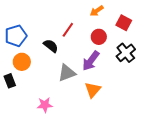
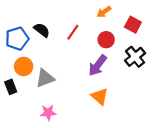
black semicircle: (51, 46) -> (42, 30), moved
gray triangle: (67, 73) -> (45, 78), moved
orange triangle: (93, 90) -> (100, 96), turned -30

